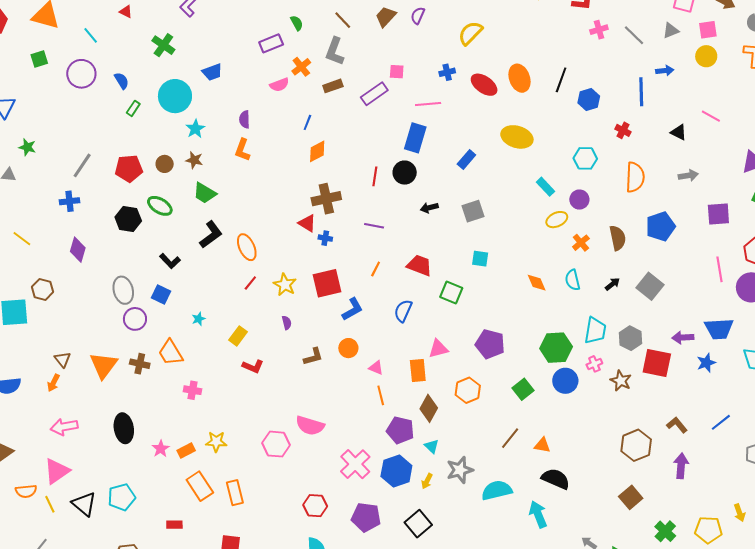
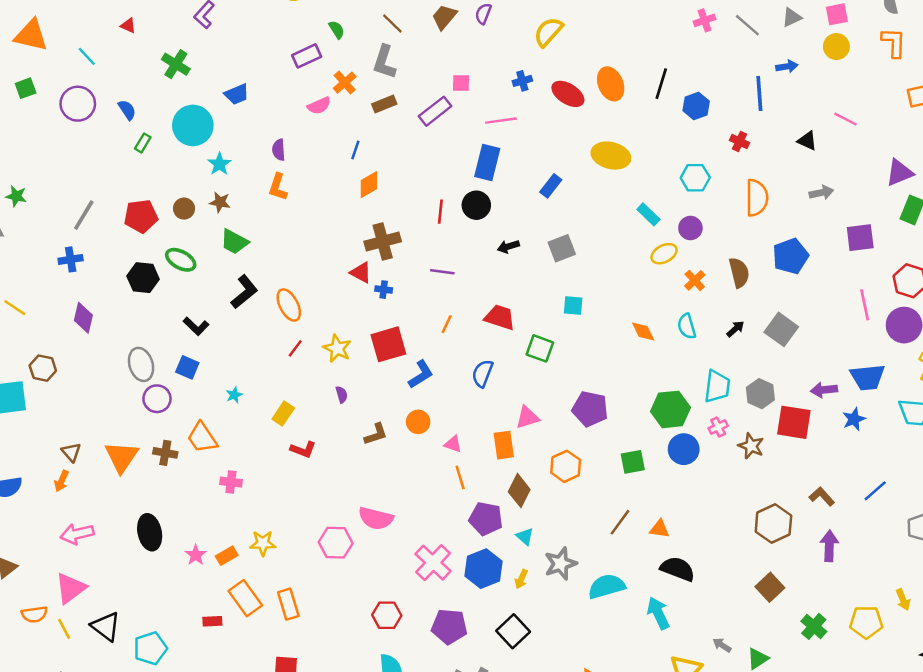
green square: (523, 389) -> (633, 462), turned 30
cyan pentagon: (122, 497) -> (150, 648), moved
red rectangle: (174, 525) -> (212, 621), moved

